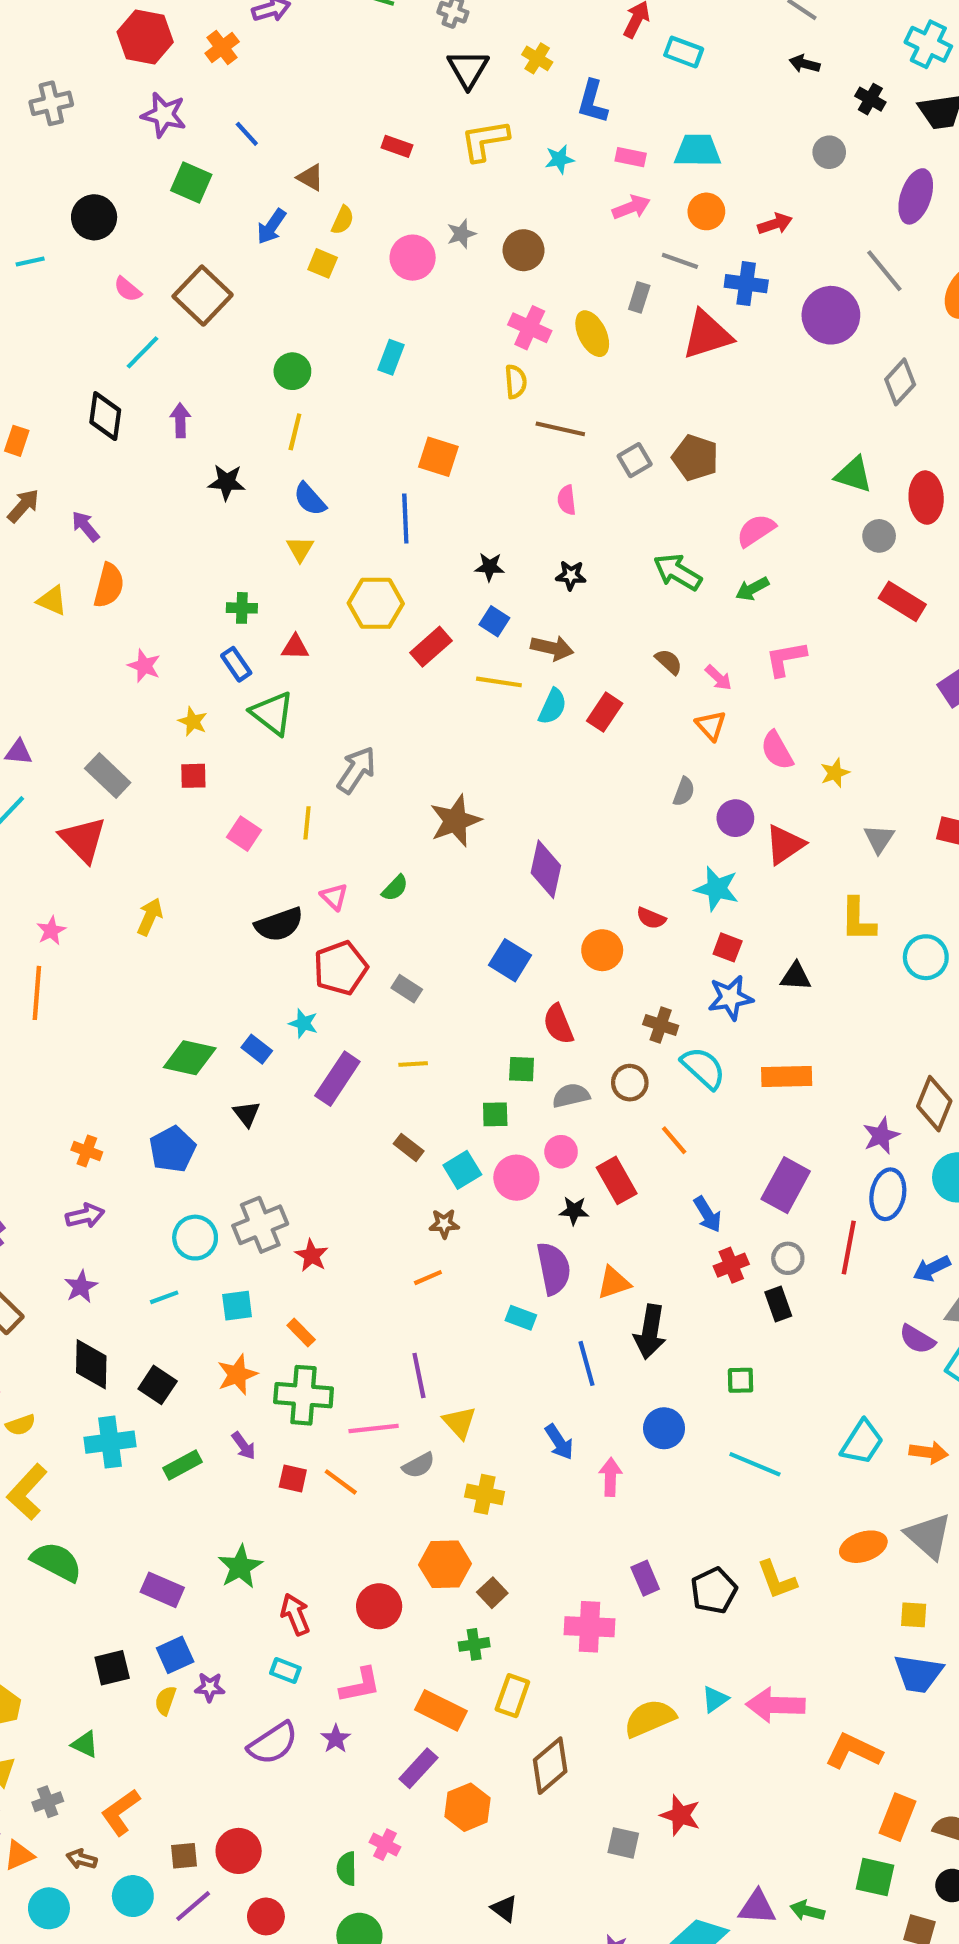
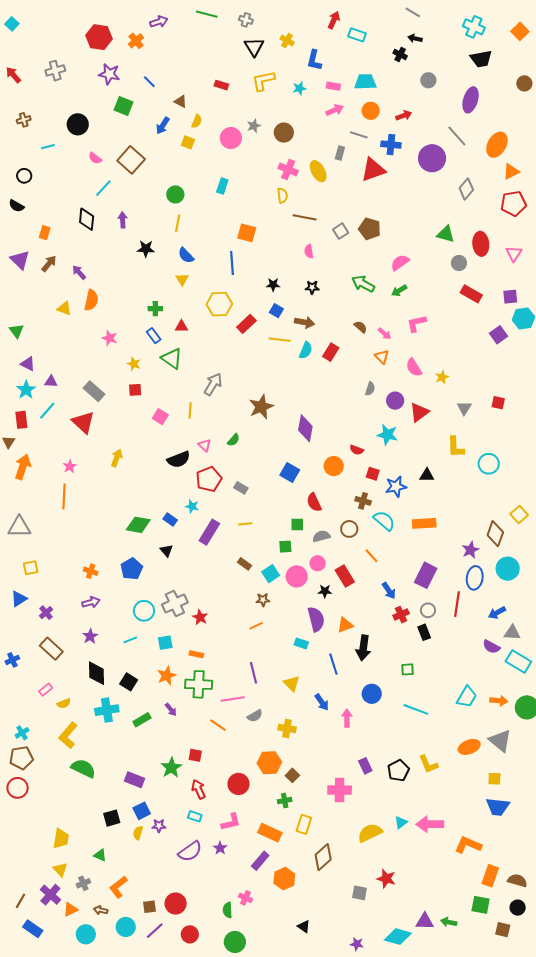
black cross: (870, 99) -> (400, 55), moved
red square: (728, 947) -> (373, 474), moved
orange rectangle: (301, 1332) -> (196, 654), turned -32
yellow triangle: (459, 1423) -> (292, 683), moved
red square: (293, 1478) -> (195, 755), moved

